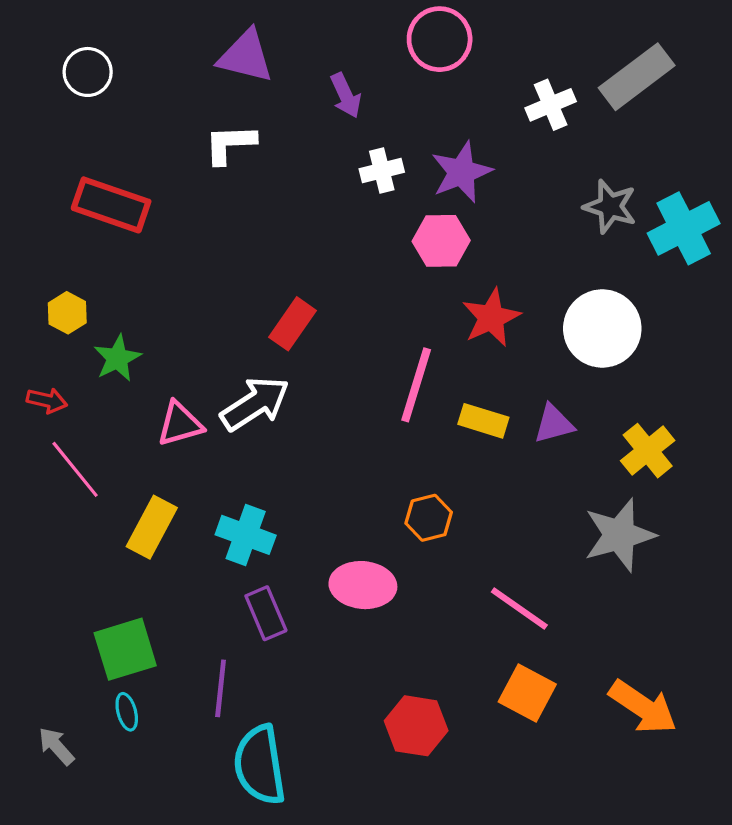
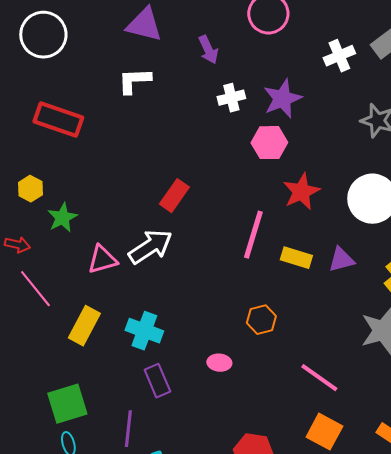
white circle: (88, 72) -> (43, 35), size x1.5
pink ellipse: (363, 585) -> (219, 363), size x0.6

